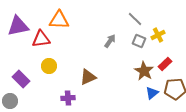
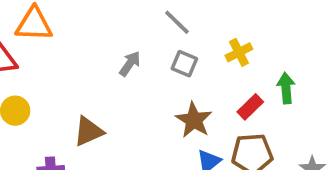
yellow cross: (158, 35) -> (239, 52), moved
red rectangle: (165, 64) -> (250, 107), moved

